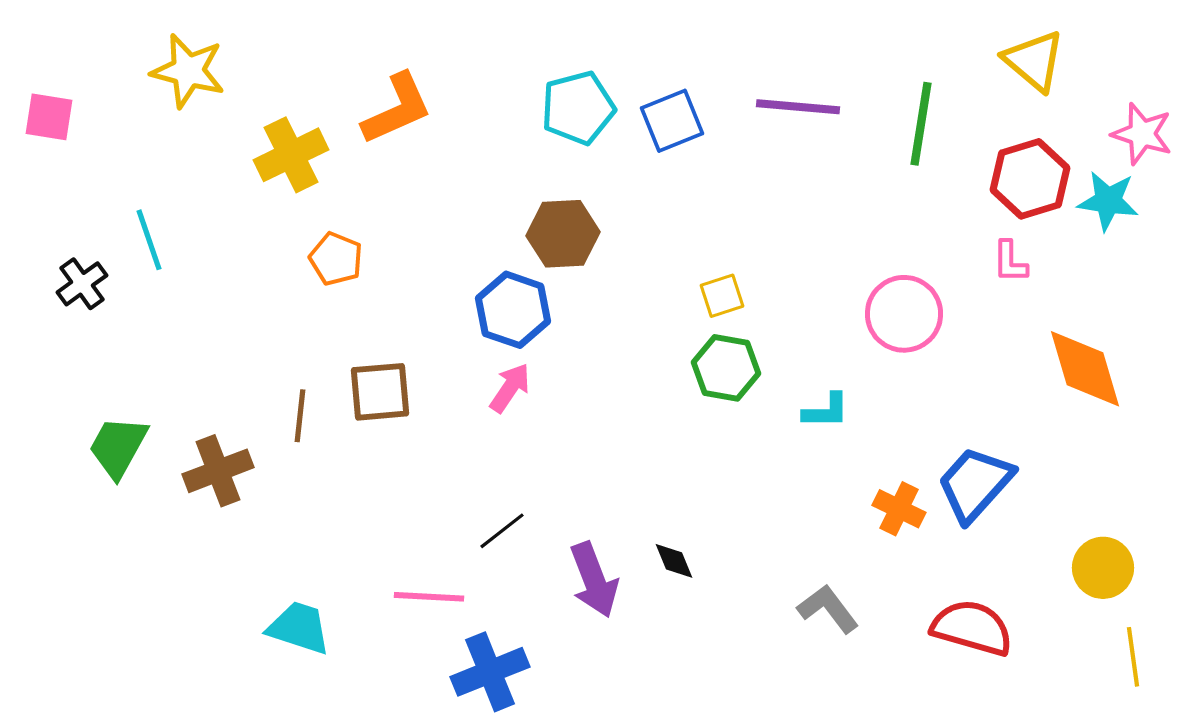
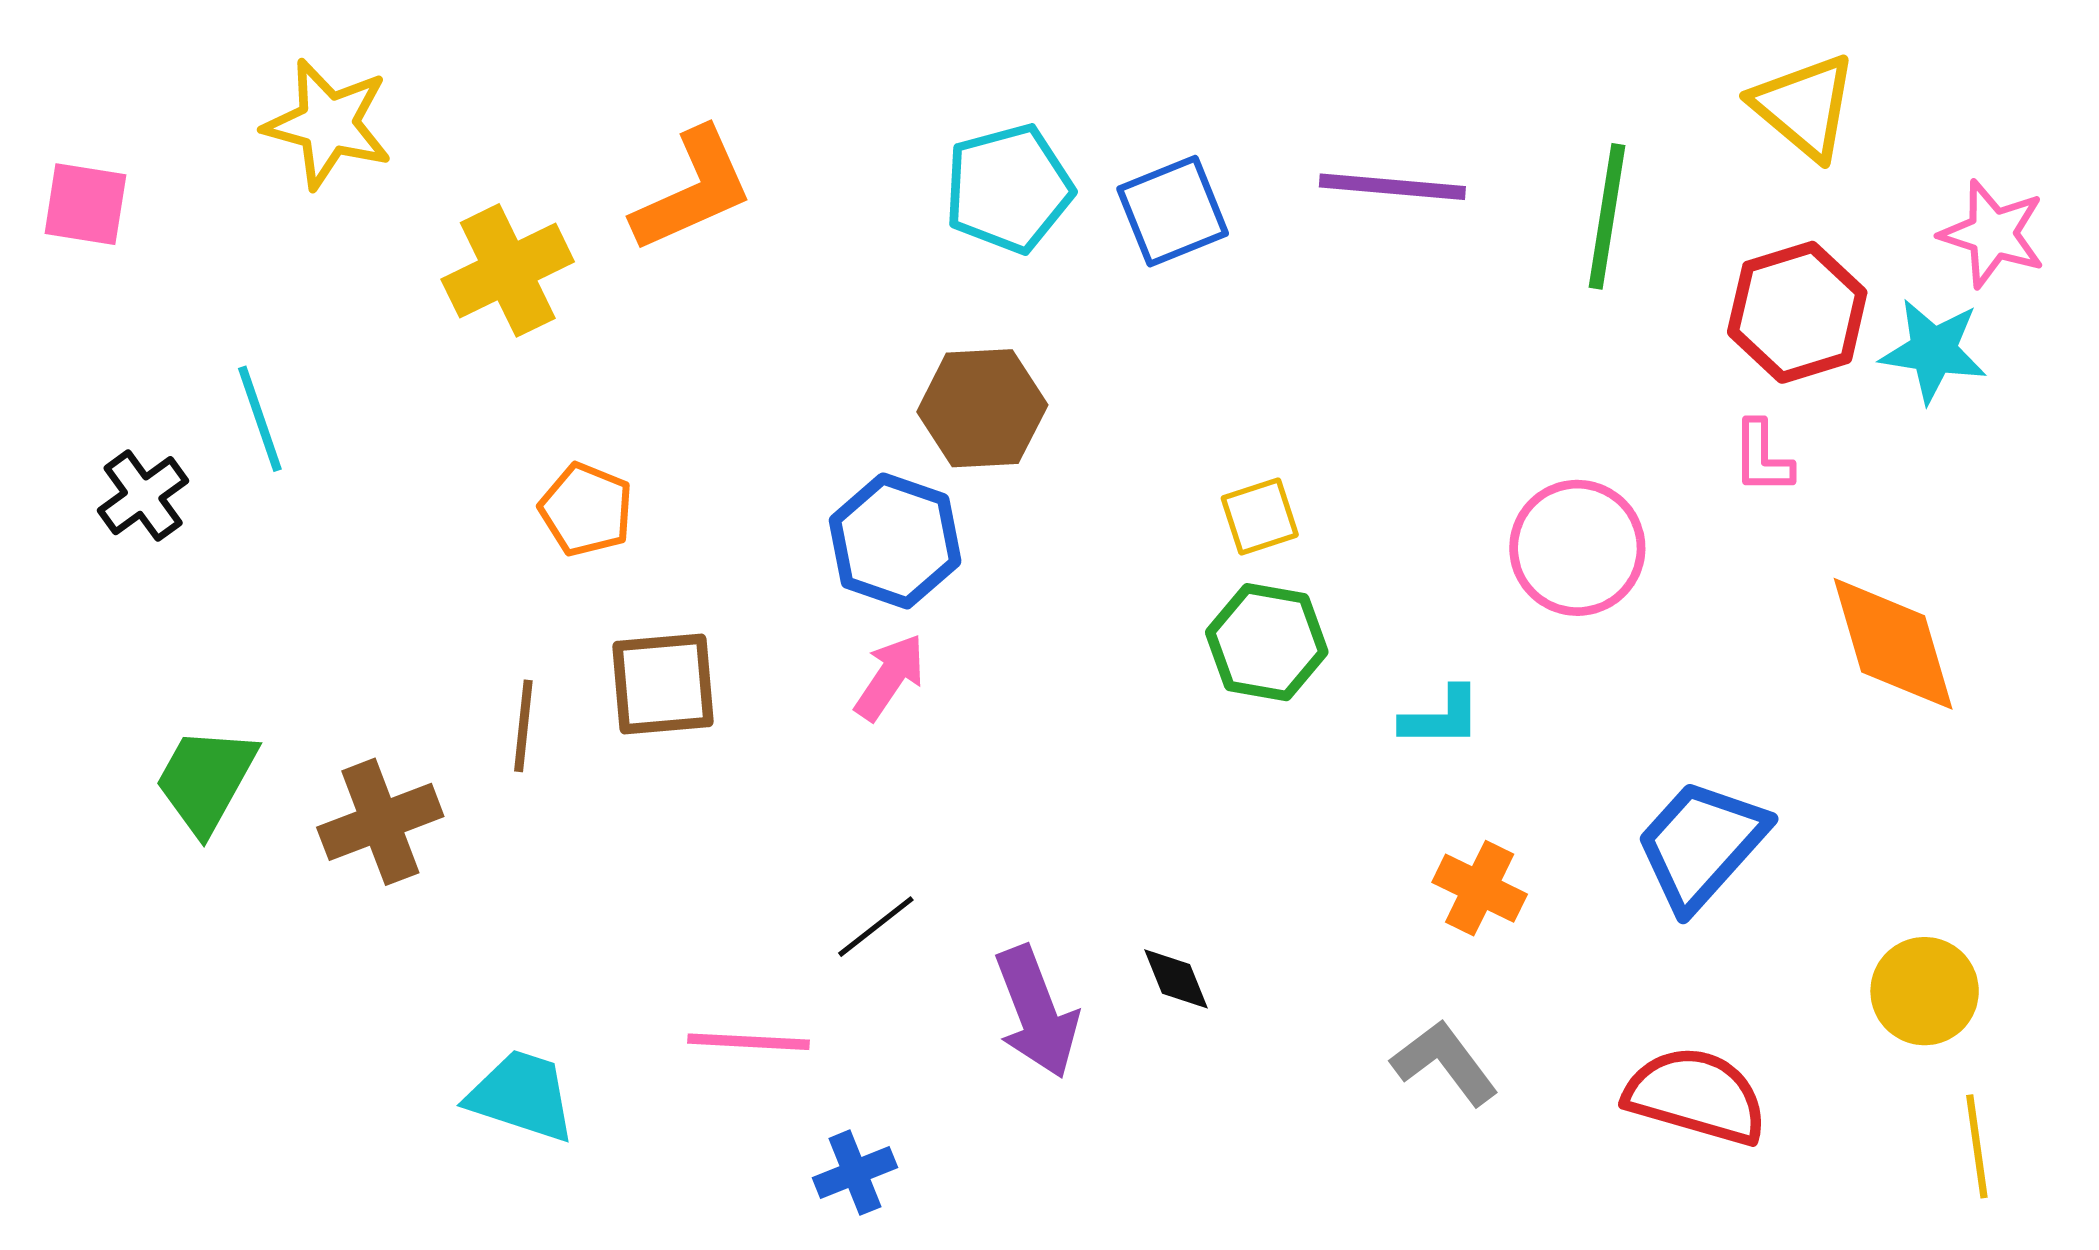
orange pentagon: (336, 259) -> (586, 510), moved
orange cross: (899, 509) -> (1480, 888), moved
blue cross: (490, 672) -> (855, 1173), size x0.6

